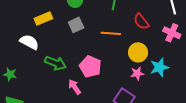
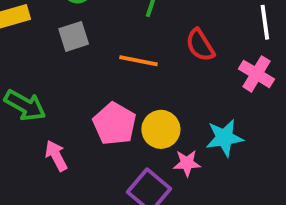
yellow circle: (138, 52) -> (161, 129), moved
pink pentagon: (90, 67) -> (115, 124), moved
pink star: (137, 73) -> (187, 163), moved

